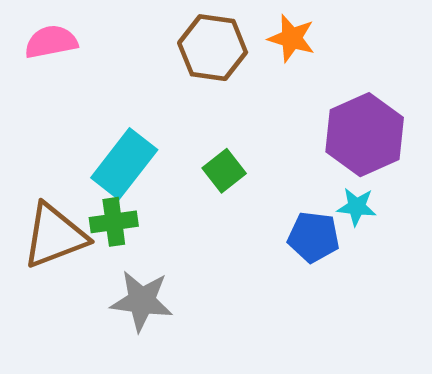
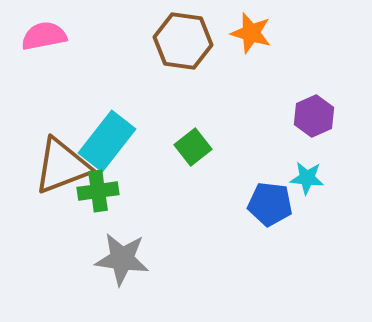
purple hexagon: (365, 135) -> (314, 116), size x0.6
brown triangle: (55, 236) -> (62, 166), moved

